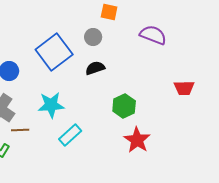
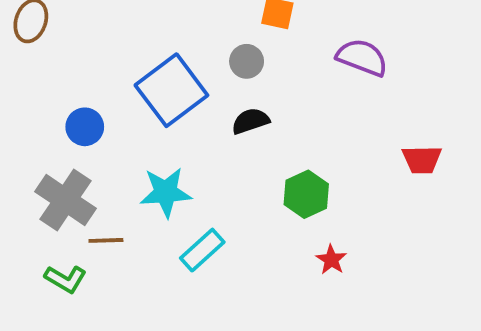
red star: (137, 140) -> (331, 260), size x0.6

